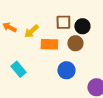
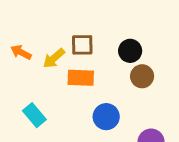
brown square: (63, 22) -> (82, 45), moved
brown circle: (75, 43) -> (142, 76), moved

